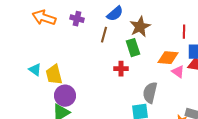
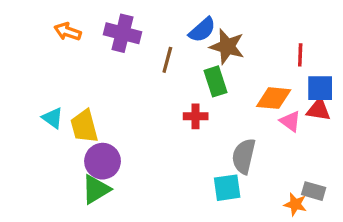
blue semicircle: (115, 14) -> (202, 30), moved
orange arrow: (44, 18) -> (68, 32), size x0.7
purple cross: (77, 19) -> (122, 33), size x1.5
brown star: (140, 27) -> (227, 47), turned -30

